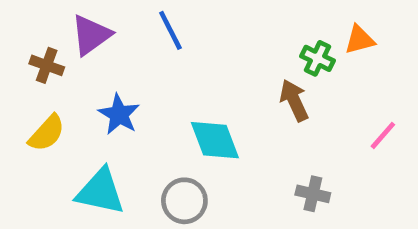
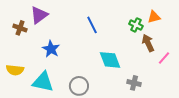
blue line: (170, 30) -> (92, 25), moved
brown arrow: (294, 100) -> (148, 43), moved
yellow semicircle: (47, 133) -> (15, 70), moved, turned 54
cyan diamond: (215, 140) -> (110, 60), moved

